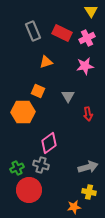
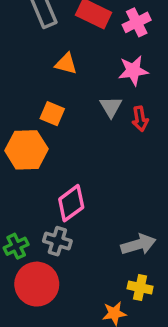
orange triangle: (46, 62) -> (66, 64), turned 32
gray triangle: (68, 96) -> (111, 107), moved
red arrow: (88, 114) -> (140, 119), moved

